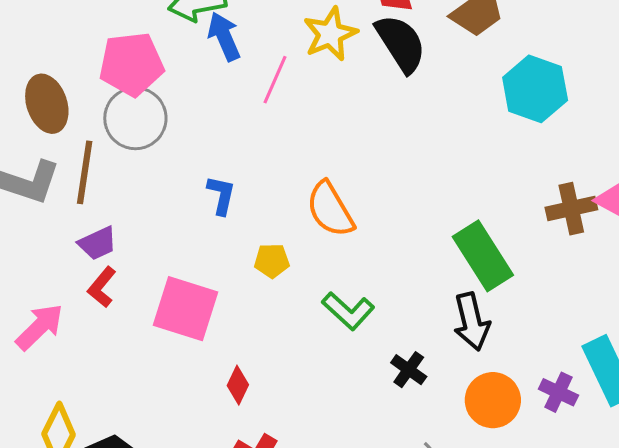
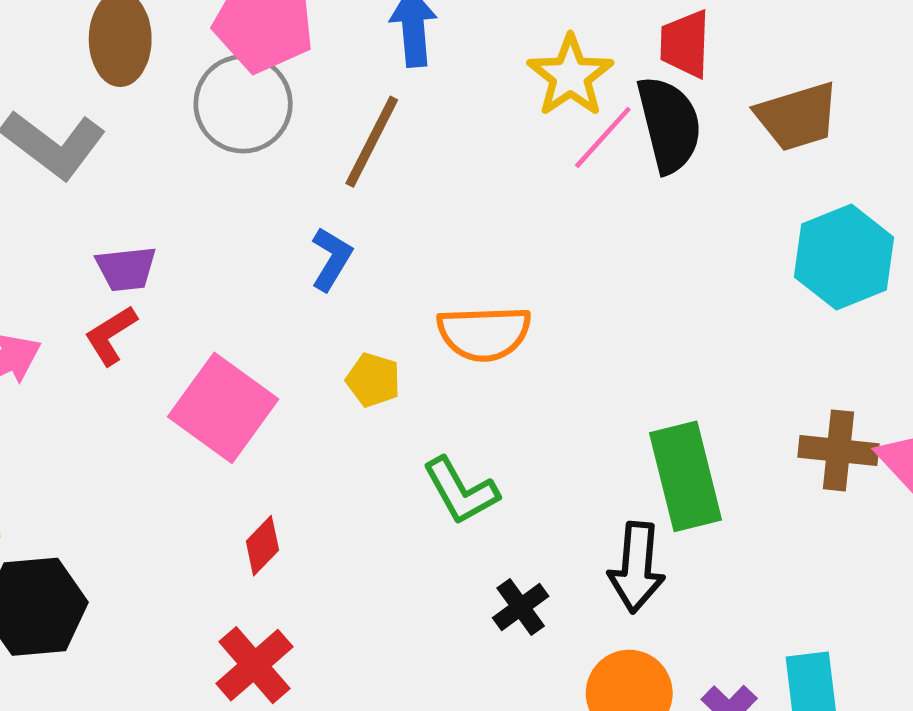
yellow star: (330, 34) -> (570, 76), turned -30
pink line: (275, 80) -> (603, 137), moved
brown line: (85, 172) -> (372, 142), moved
orange semicircle: (330, 209) -> (484, 333), turned -80

